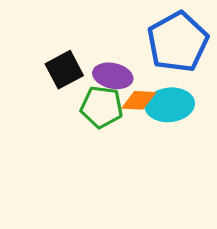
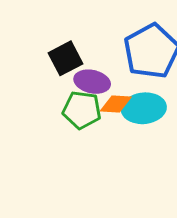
black square: (64, 70) -> (65, 58), moved

